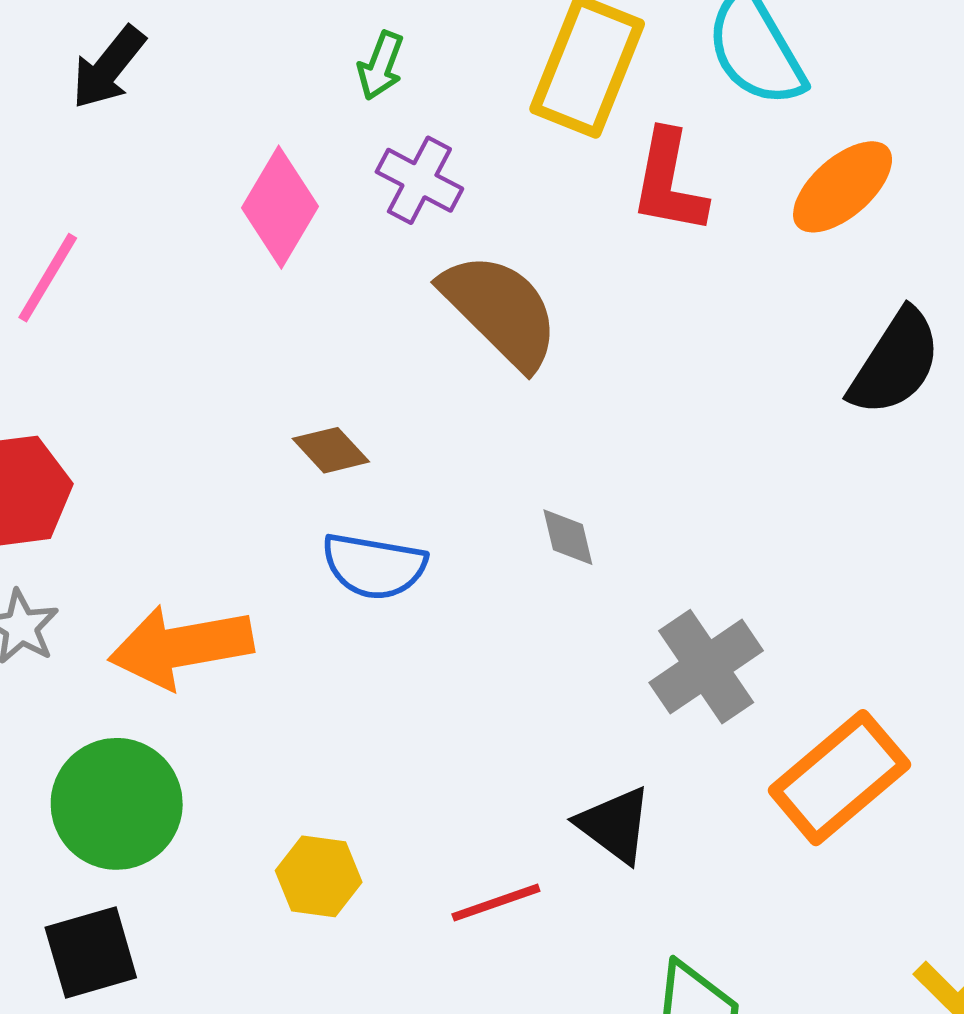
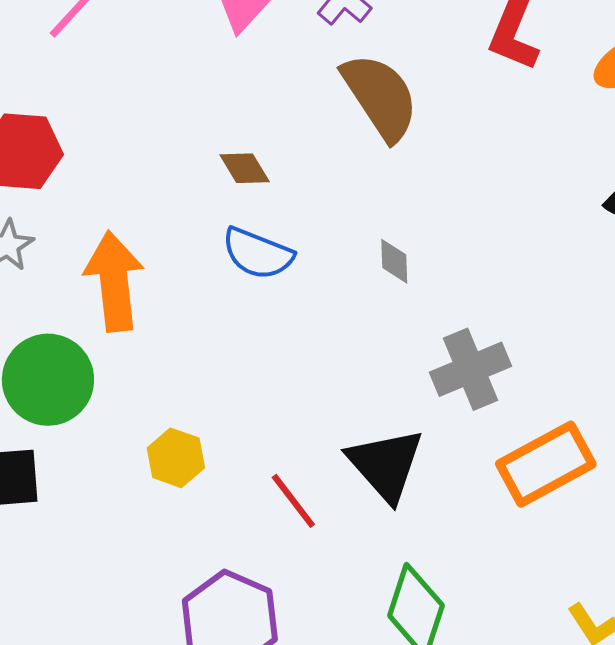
orange arrow: (181, 647) -> (114, 281), turned 82
black triangle: (615, 825) -> (386, 465), size x1.4
red line: (496, 903) -> (293, 501), turned 60

